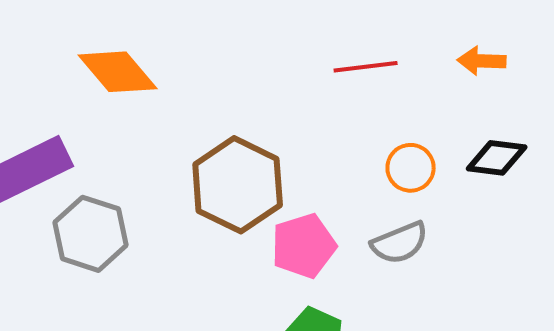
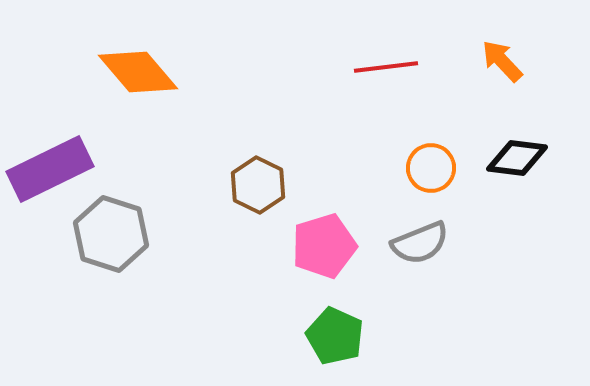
orange arrow: (482, 61) -> (502, 61), turned 45
brown hexagon: (238, 185) -> (258, 185), size x0.6

